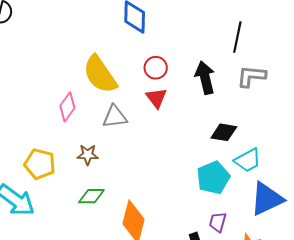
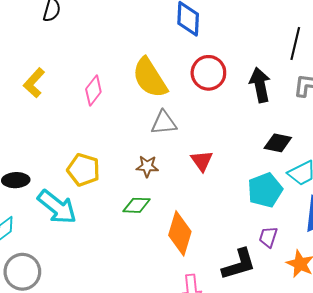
red circle: (156, 68) -> (208, 73), size x1.4
red triangle: (156, 98) -> (202, 161), moved
pink diamond: (67, 107) -> (93, 91), moved
brown star: (88, 155) -> (147, 166), moved

